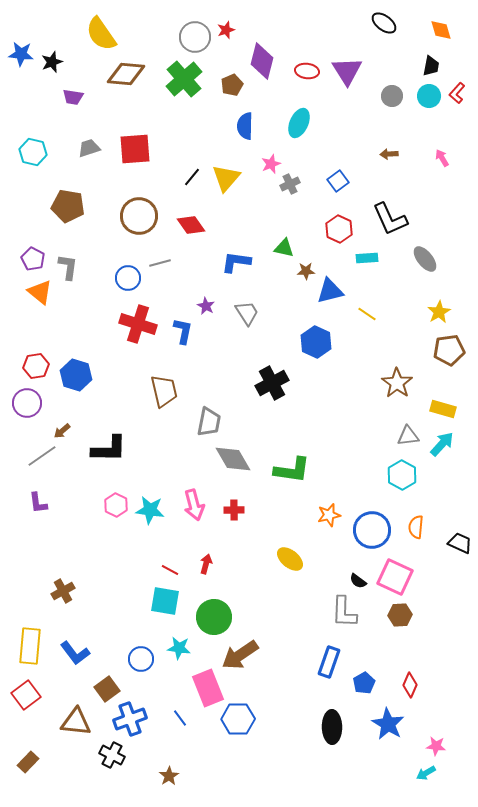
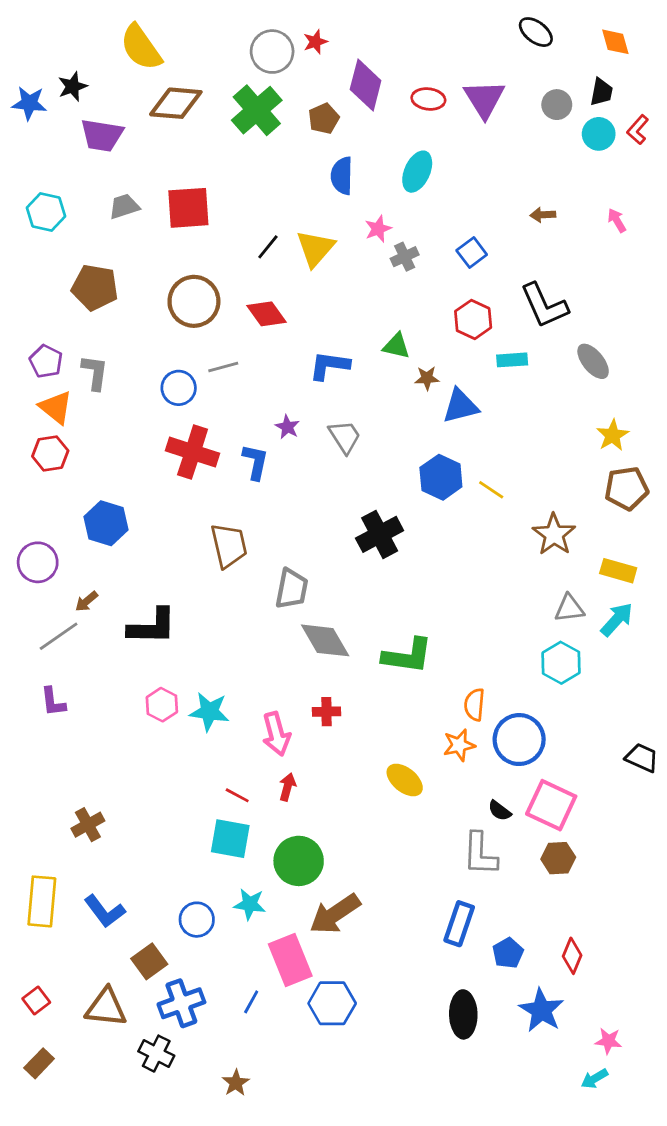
blue star: (21, 54) -> (29, 103), moved
gray circle: (392, 96) -> (557, 105), moved
purple trapezoid: (73, 97) -> (102, 135), size x1.5
yellow line: (367, 314) -> (491, 490), moved
red hexagon: (36, 366) -> (50, 453), moved
pink arrow: (194, 505) -> (276, 734), moved
orange star: (329, 515) -> (459, 745), moved
orange semicircle: (416, 527) -> (474, 705), moved
red square: (26, 695) -> (36, 1000), moved, size x0.7
blue line: (180, 718) -> (251, 1002), turned 66

